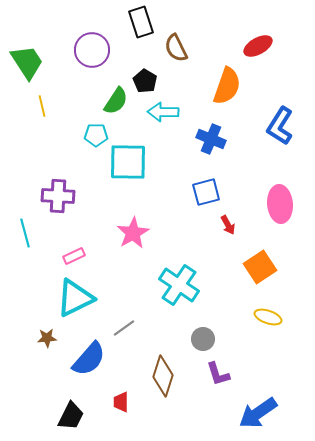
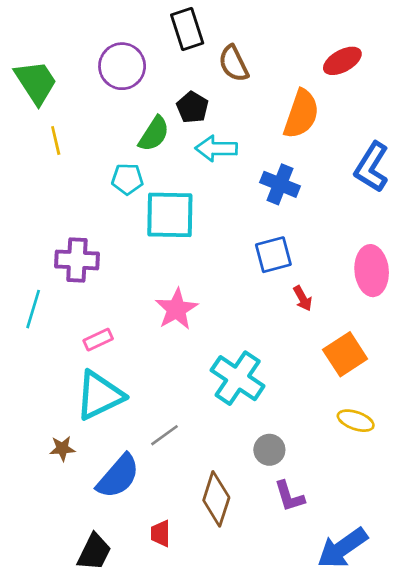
cyan line: (25, 233) -> (33, 309), turned 32

